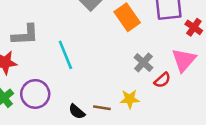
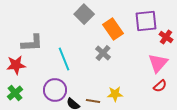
gray cross: (143, 63) -> (103, 53), moved
red semicircle: (162, 80) -> (160, 86), moved
purple circle: (35, 94) -> (55, 90), moved

